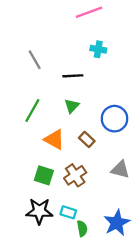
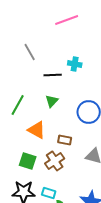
cyan cross: (98, 49) -> (75, 64), moved
gray line: (35, 60) -> (30, 52), moved
brown rectangle: (87, 139) -> (65, 140), moved, turned -32

